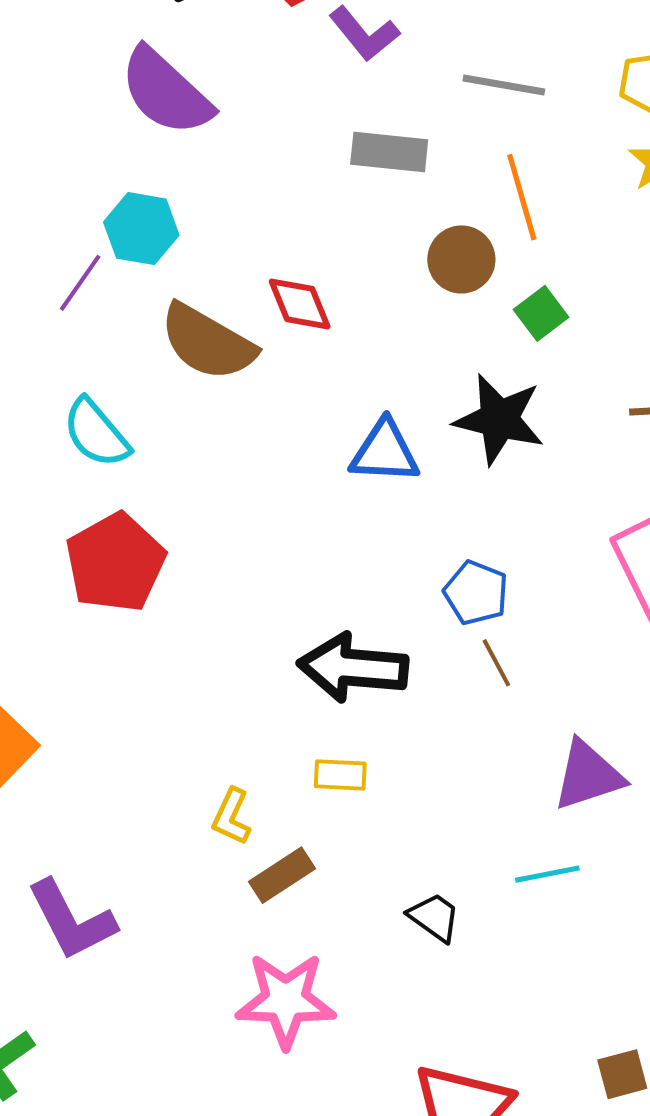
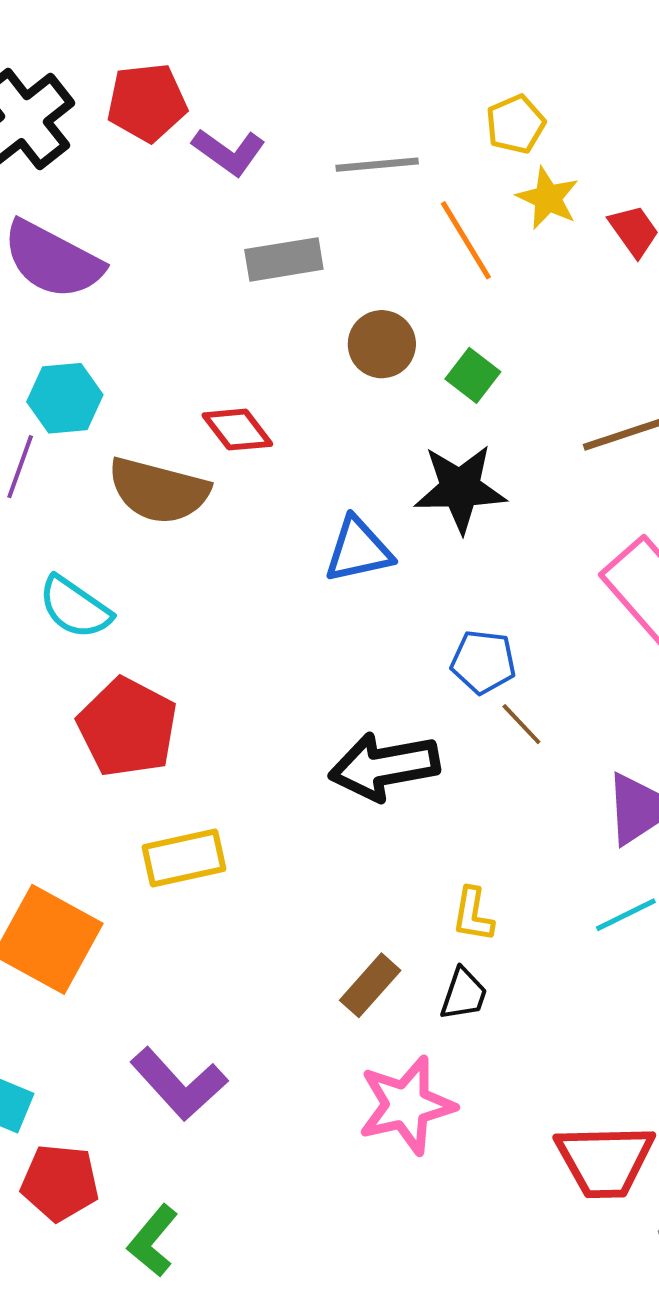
orange line: (522, 197) -> (466, 240), moved
yellow rectangle: (340, 775) -> (184, 858), moved, size x1.5
yellow L-shape: (231, 817) -> (473, 915), moved
black trapezoid: (434, 917) -> (464, 994), moved, turned 88

